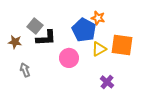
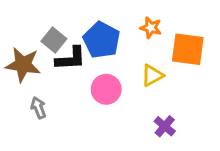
blue pentagon: (84, 30) -> (102, 40), moved
brown star: (15, 42) -> (23, 65), size x1.6
orange square: (122, 45) -> (188, 49), moved

